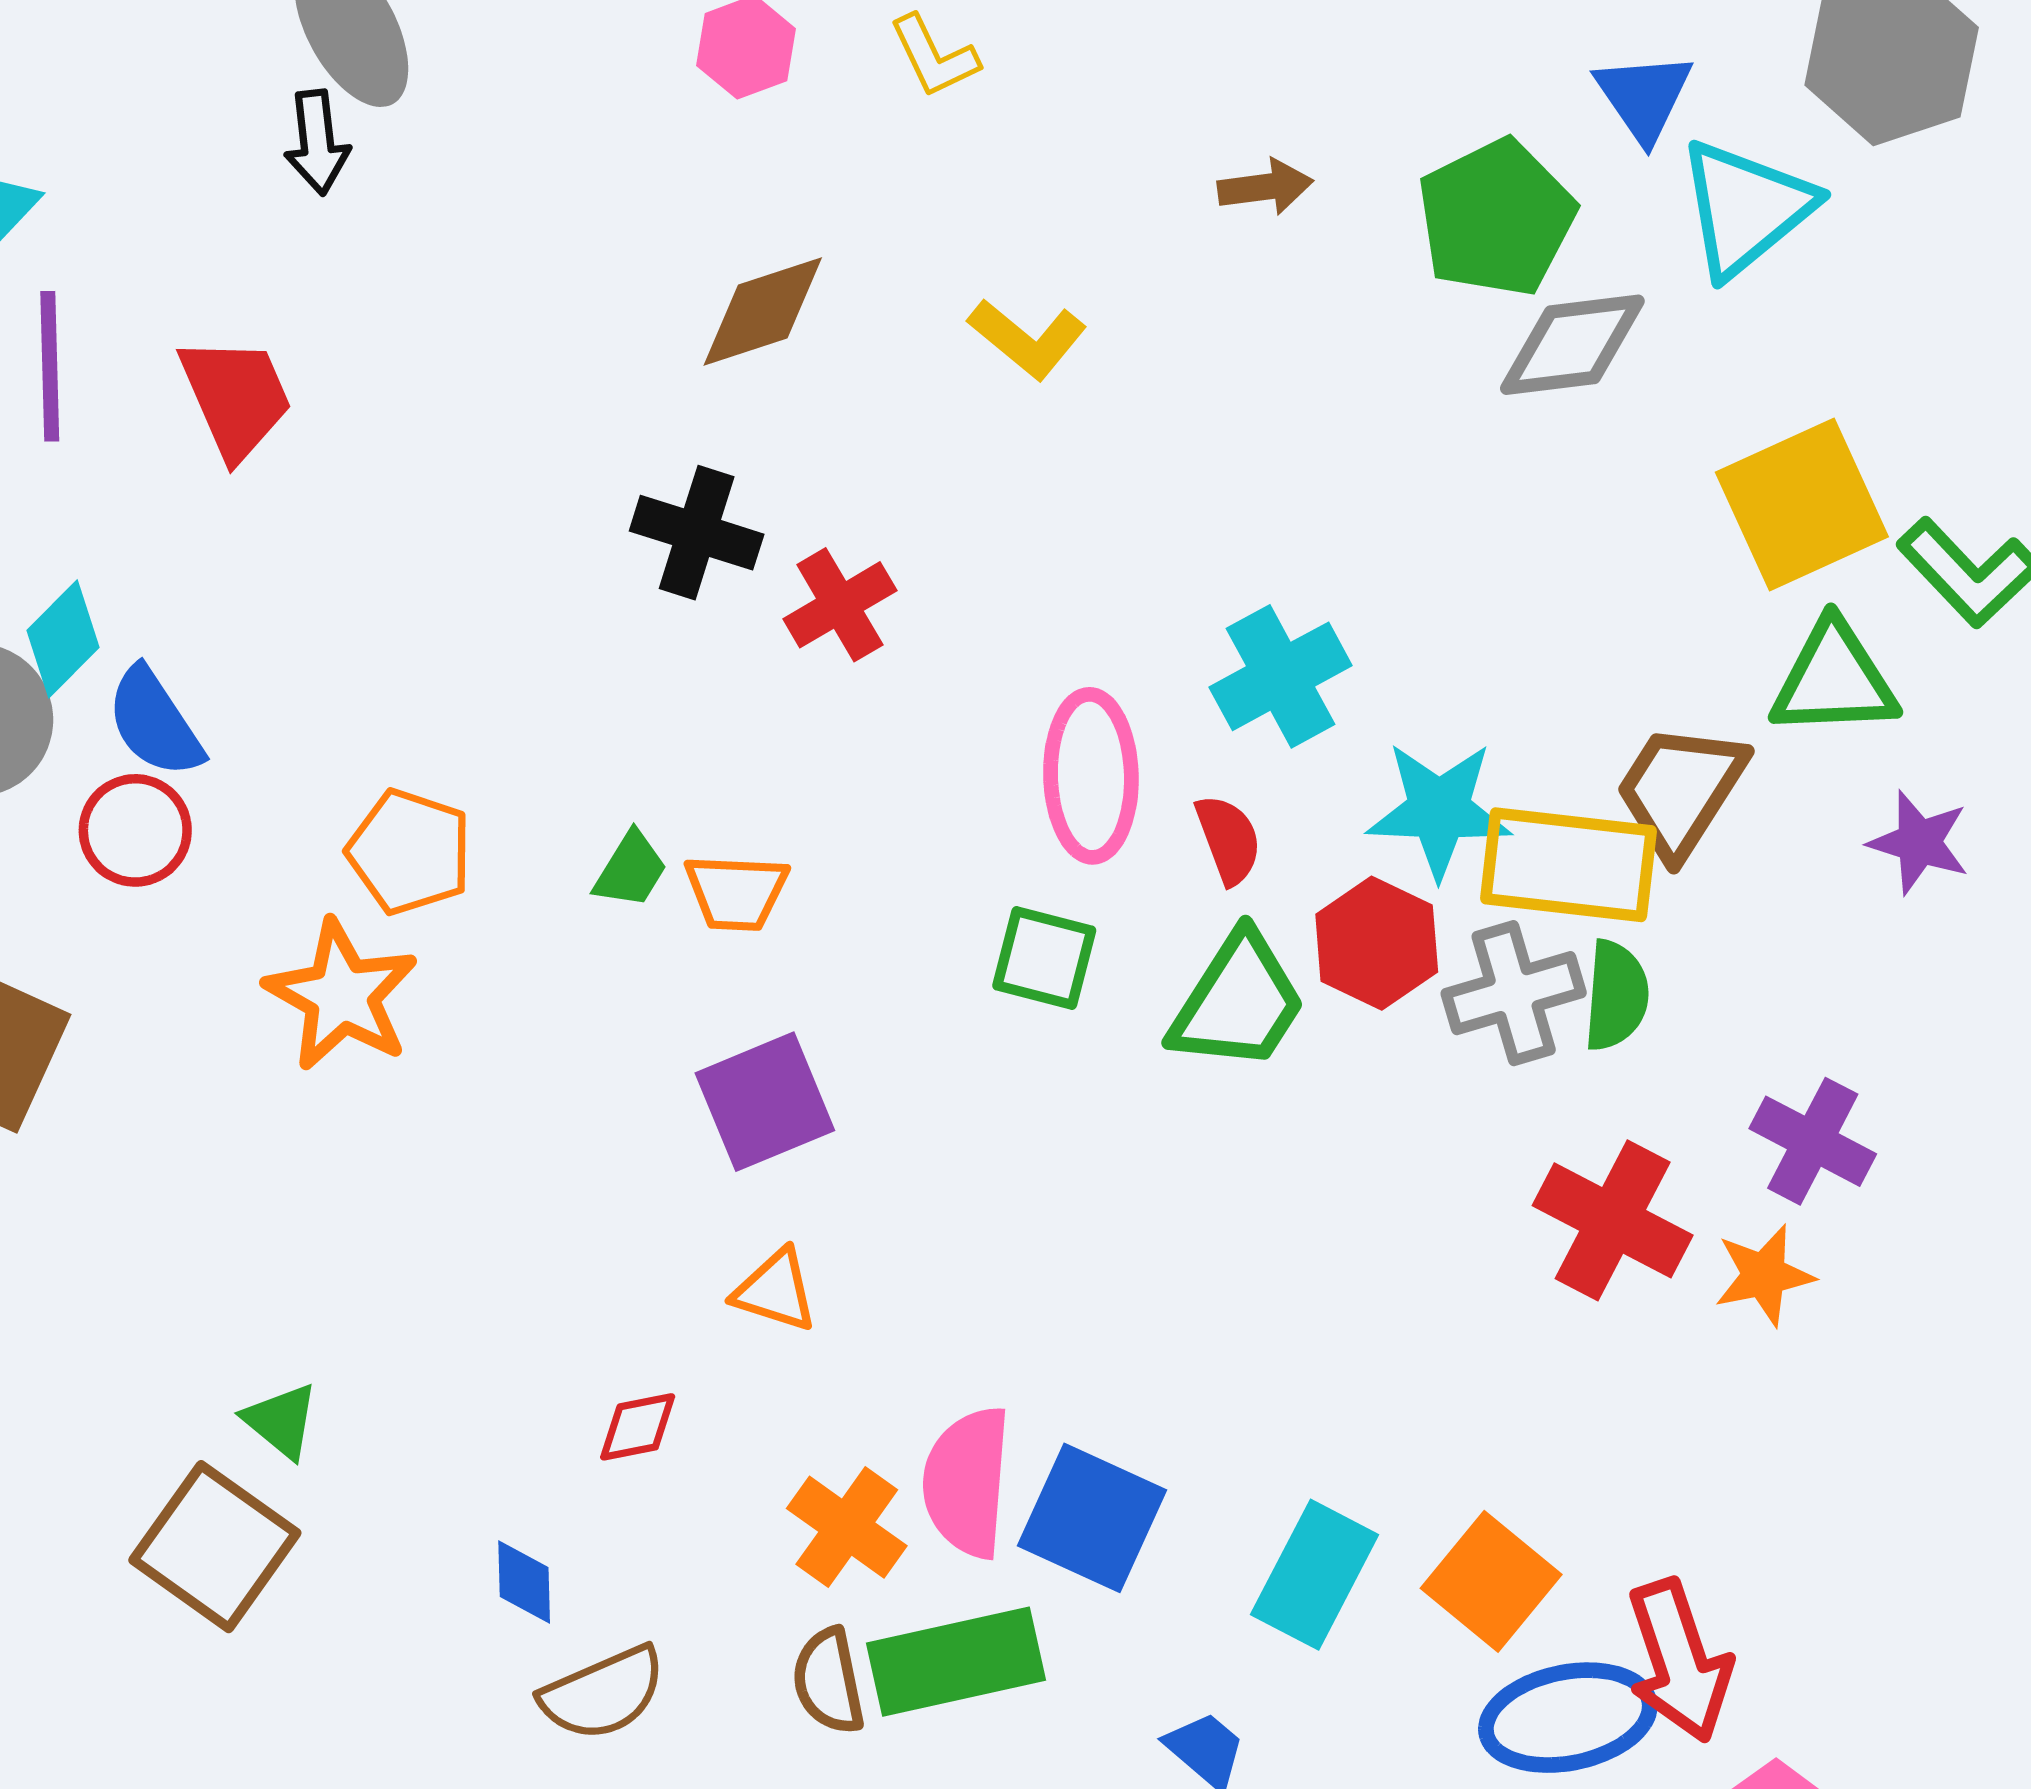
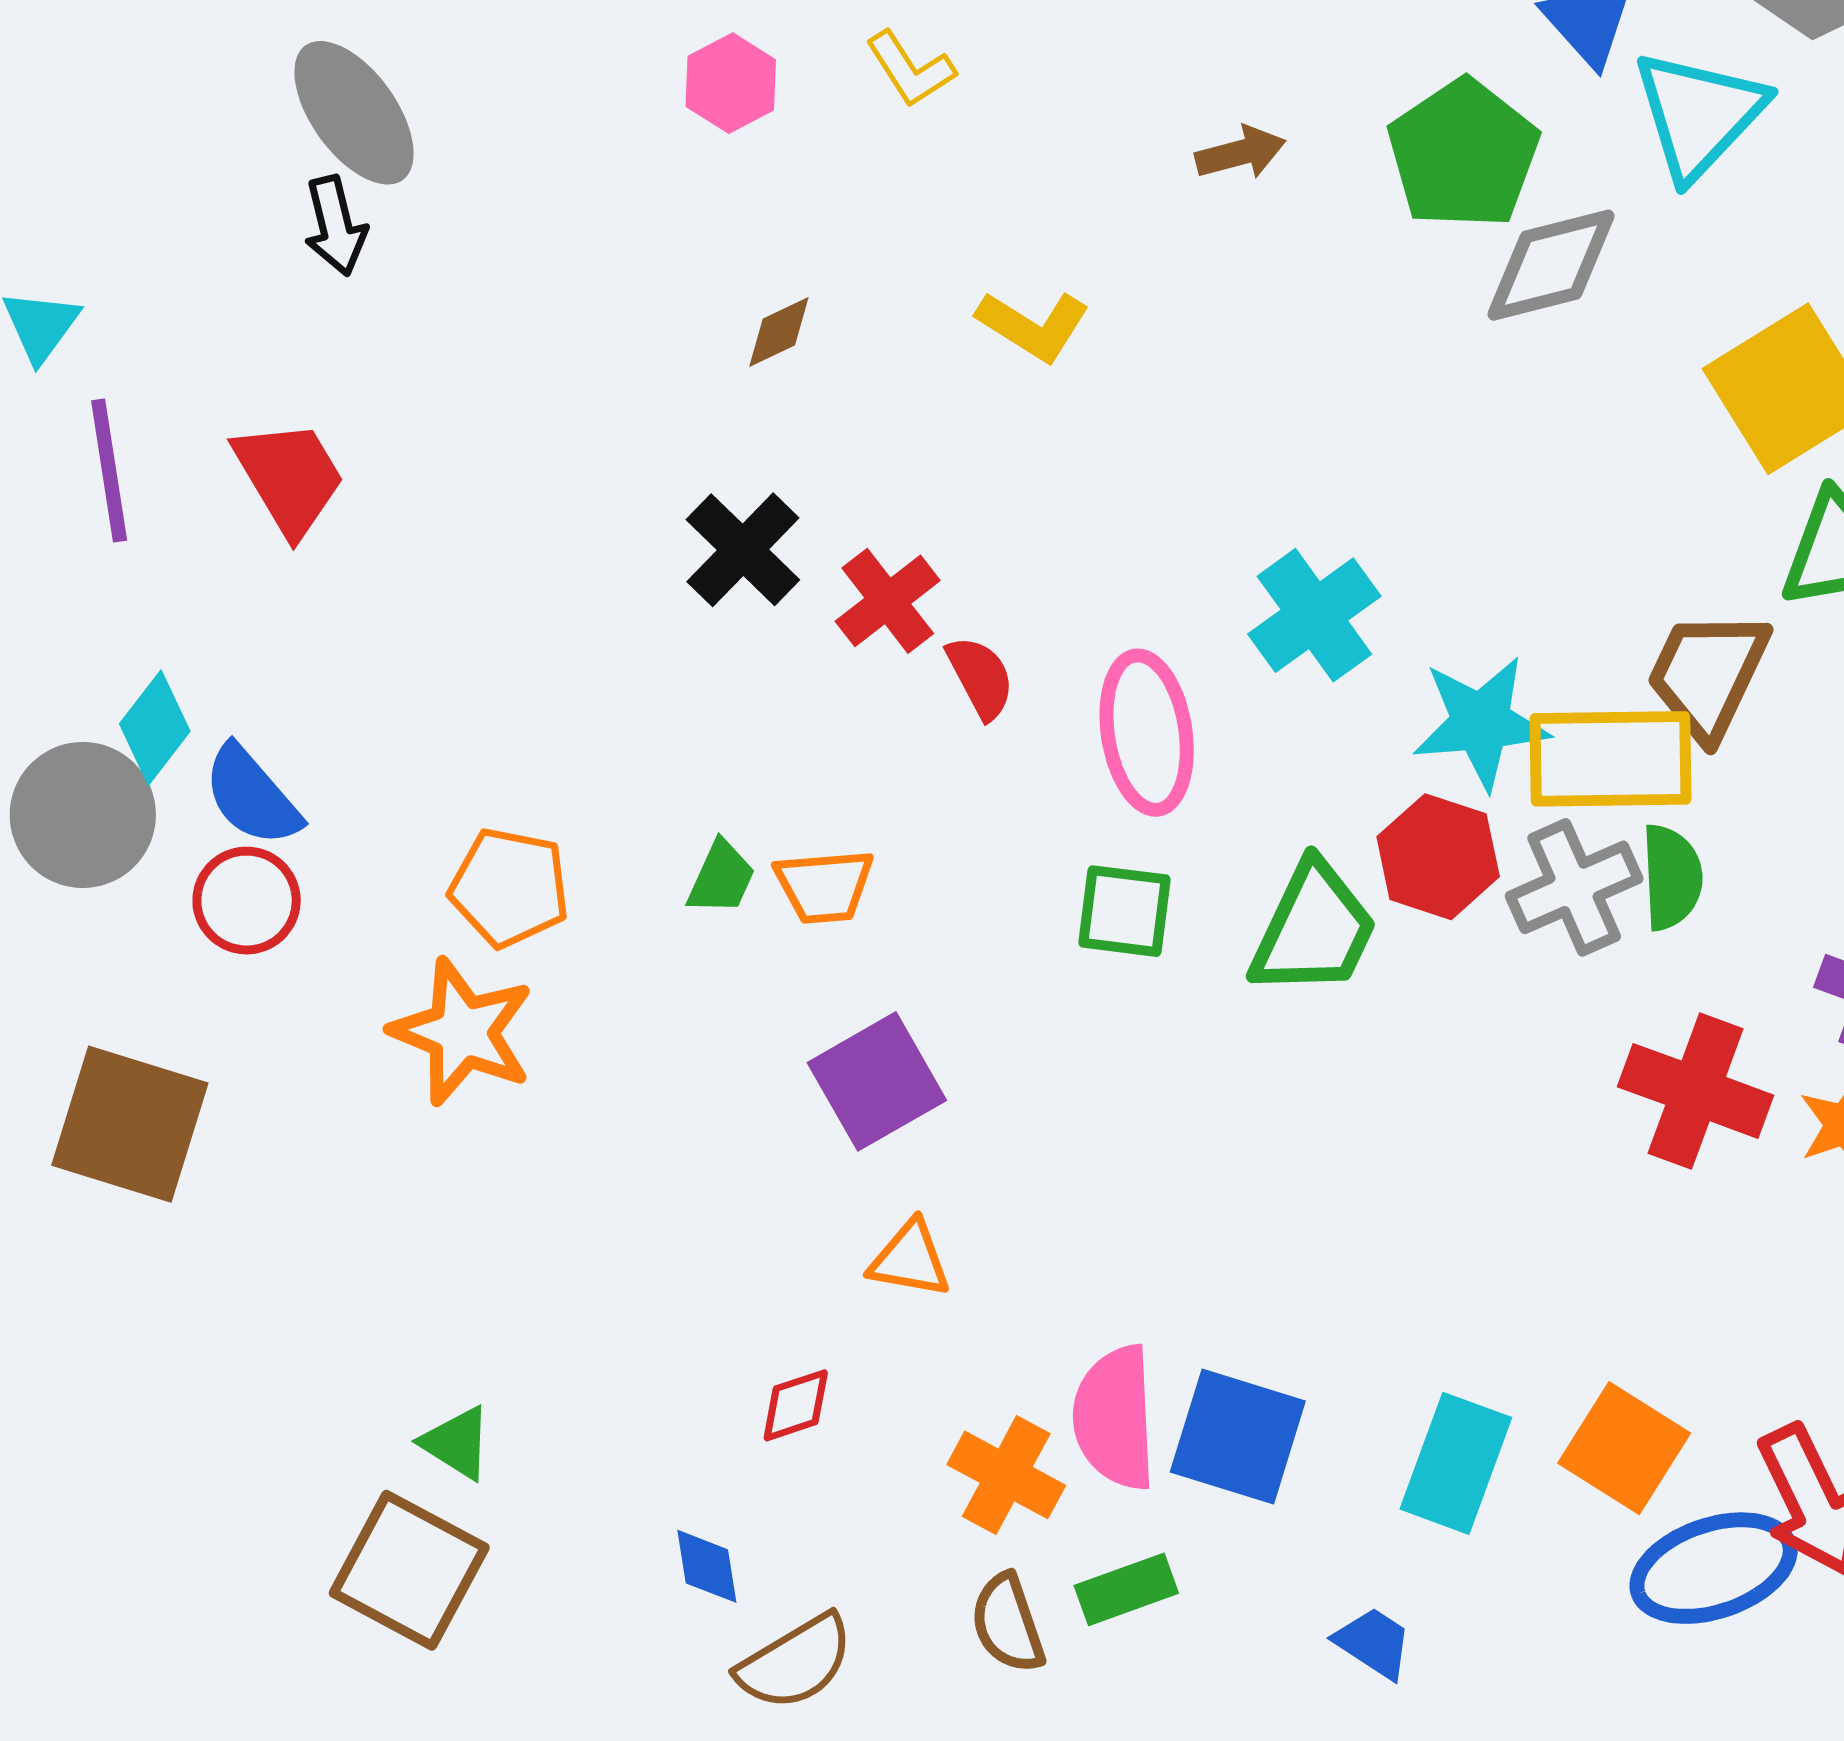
brown diamond: (763, 312) -> (779, 332), size x0.6
black cross: (697, 533) -> (743, 550), turned 34
red semicircle: (1228, 839) -> (980, 677), moved
green rectangle: (956, 1662) -> (1126, 1589), size x0.6

